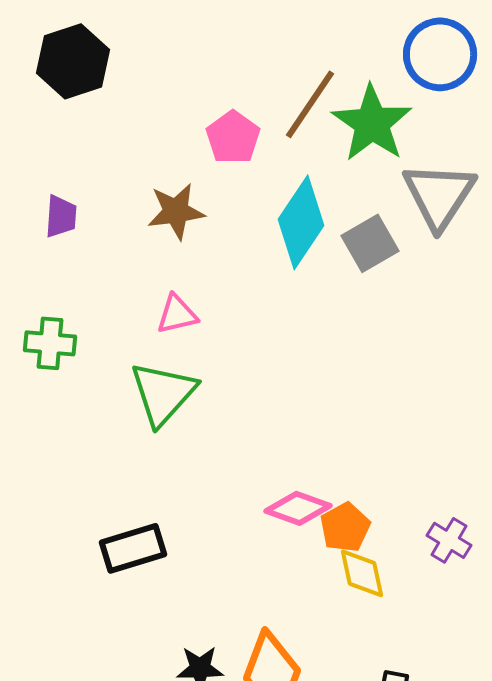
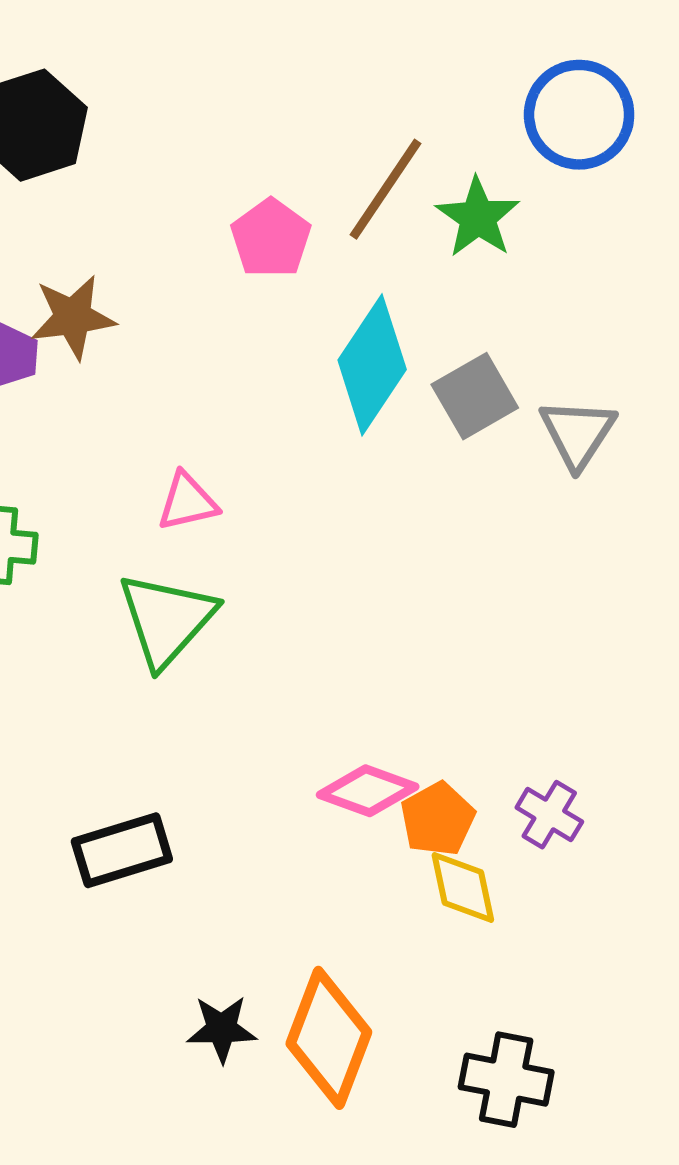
green star: (372, 123) -> (478, 217), size x0.7
gray triangle: (439, 195) -> (578, 433), moved, size x0.7
brown star: (176, 211) -> (73, 317), moved
purple cross: (449, 540) -> (549, 815), moved

